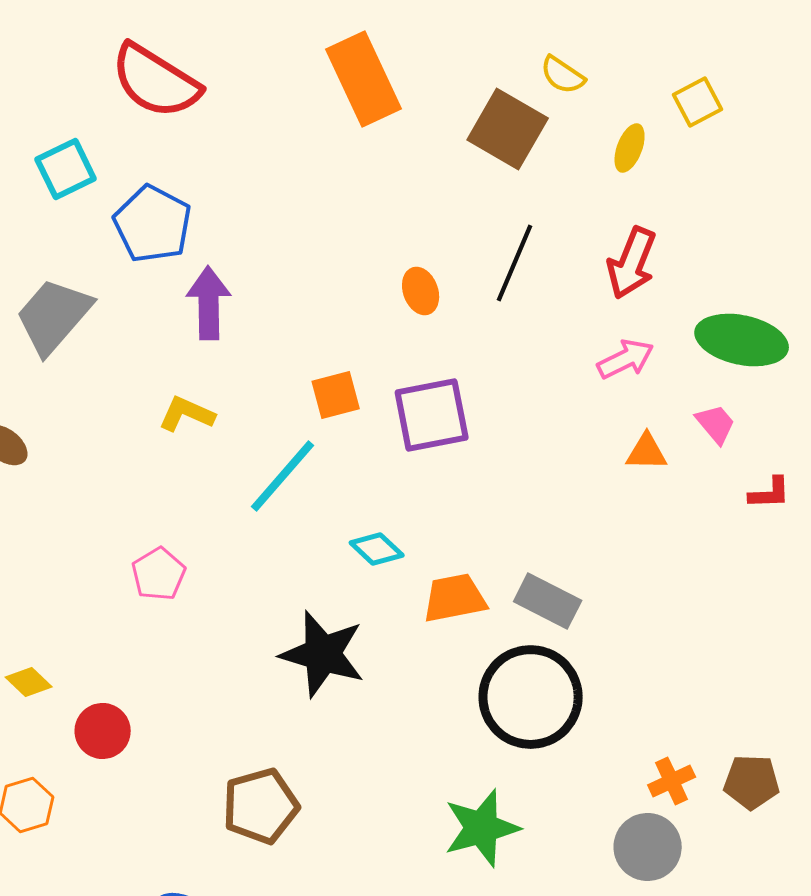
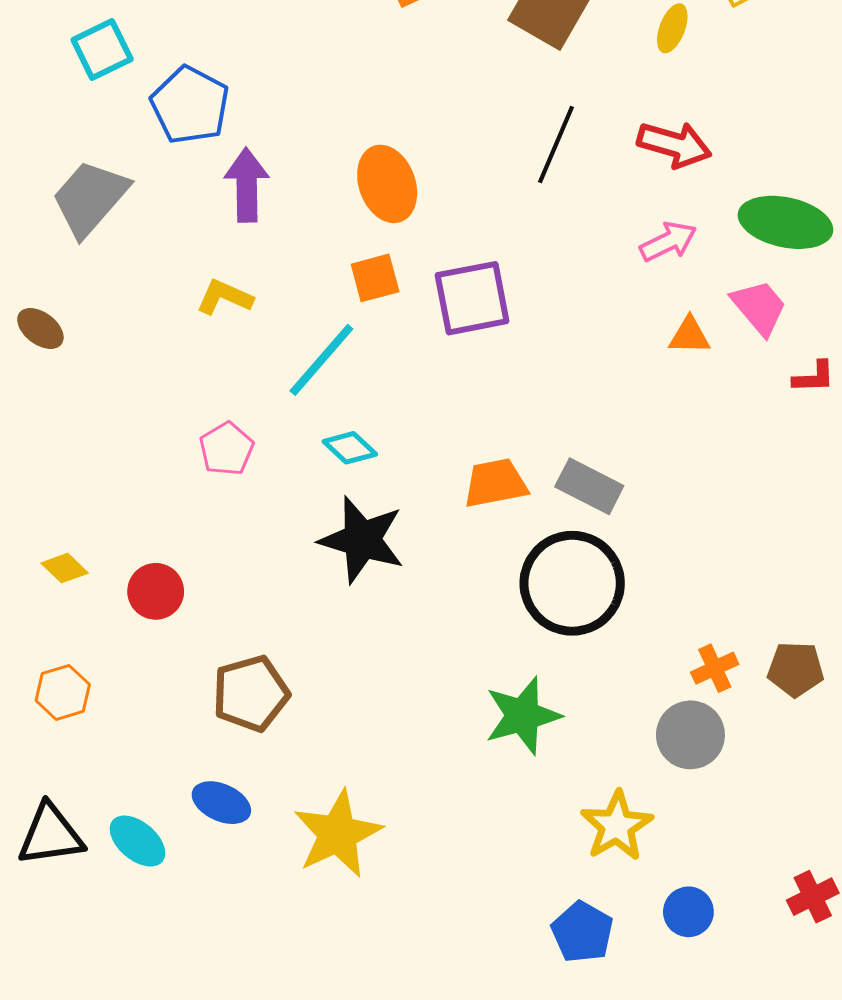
red arrow: (632, 263) -> (674, 145), turned -96
orange ellipse: (421, 291) -> (387, 184), moved, size x1.6
pink trapezoid: (716, 424) -> (759, 307), size x1.4
cyan diamond: (377, 549) -> (350, 448), moved
pink pentagon: (159, 574) -> (226, 449), moved
red circle: (103, 731) -> (156, 591), moved
brown pentagon: (261, 806) -> (251, 693), moved

